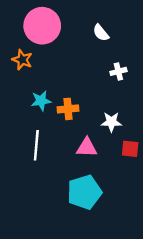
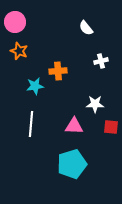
pink circle: (42, 26) -> (15, 22), moved, size x0.7
orange cross: (68, 109) -> (58, 71), moved

